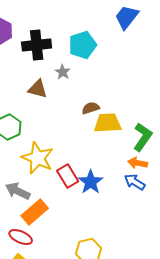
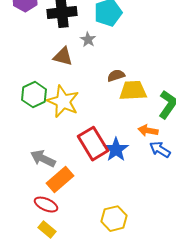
yellow star: (38, 158) -> (63, 102), moved
orange arrow: (138, 163) -> (148, 131), moved
red rectangle: (68, 176) -> (93, 144), size x1.4

